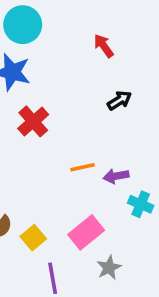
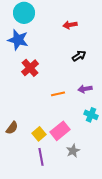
red arrow: (104, 46) -> (70, 25), turned -64
purple arrow: (116, 176) -> (85, 89), moved
yellow square: (33, 238) -> (39, 134), moved

